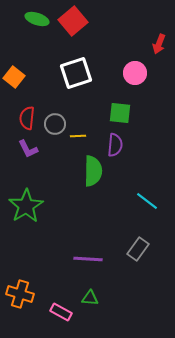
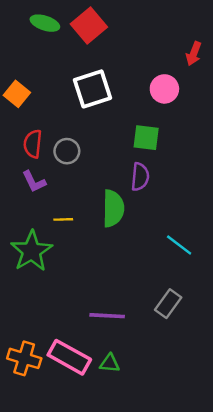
yellow line: (78, 136) -> (63, 219), moved
pink rectangle: (61, 312) -> (69, 357), moved, size x1.6

